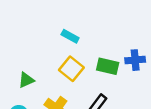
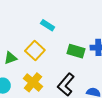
yellow square: (71, 69) -> (35, 51), moved

